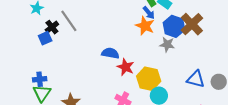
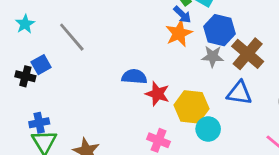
brown cross: (192, 24) -> (248, 54), moved
orange star: (145, 26) -> (179, 33), turned 30
black cross: (52, 27) -> (25, 76), moved, turned -32
blue triangle: (196, 79) -> (239, 93), moved

